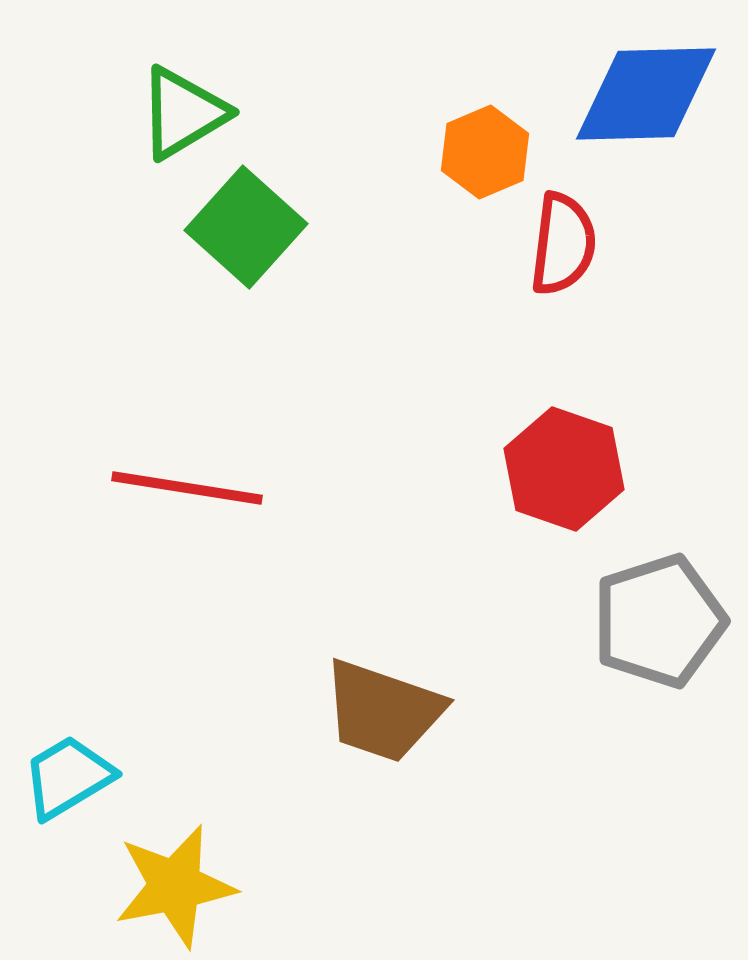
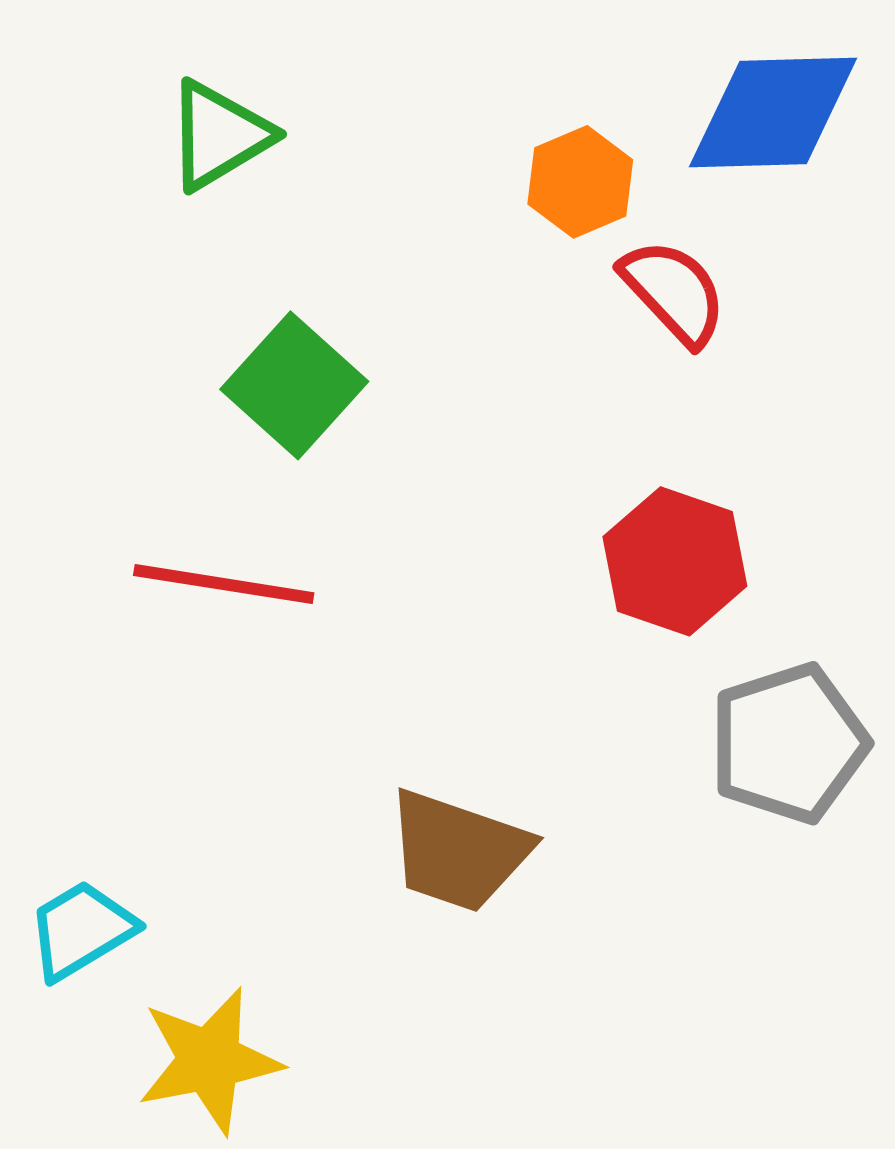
green square: (246, 227) -> (294, 385), moved
red semicircle: (563, 244) -> (674, 292), turned -50

